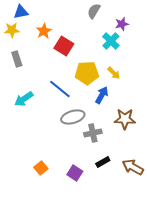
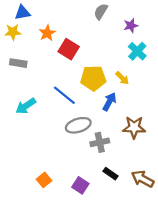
cyan cross: (111, 41) -> (137, 51), moved
gray rectangle: (17, 59) -> (18, 63), turned -63
black rectangle: (103, 162) -> (110, 174), turned 64

